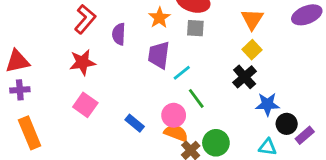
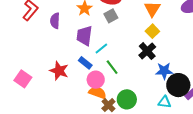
gray square: (195, 28) -> (111, 16), turned -32
red star: (82, 62) -> (59, 71), moved, turned 30
pink square: (85, 105) -> (23, 79), moved
blue rectangle: (135, 123) -> (85, 63), moved
black circle: (287, 124) -> (178, 85), size x1.5

